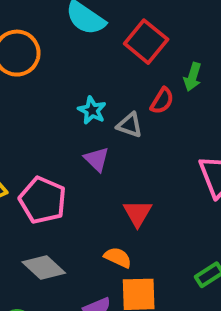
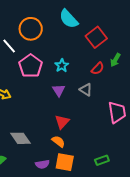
gray triangle: (130, 125) -> (86, 90), moved
pink pentagon: (43, 200) -> (31, 66), moved
red triangle: (138, 213) -> (62, 122), moved

